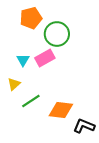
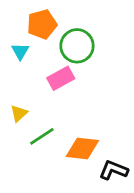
cyan triangle: (23, 60) -> (20, 51), moved

